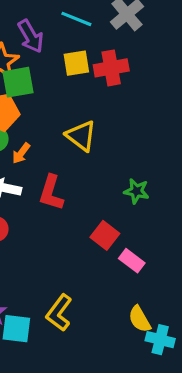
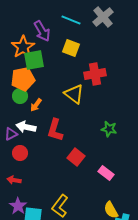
yellow square: (76, 63) -> (71, 48), turned 30
red cross: (111, 68) -> (95, 74), moved
red square: (105, 235) -> (76, 157), moved

